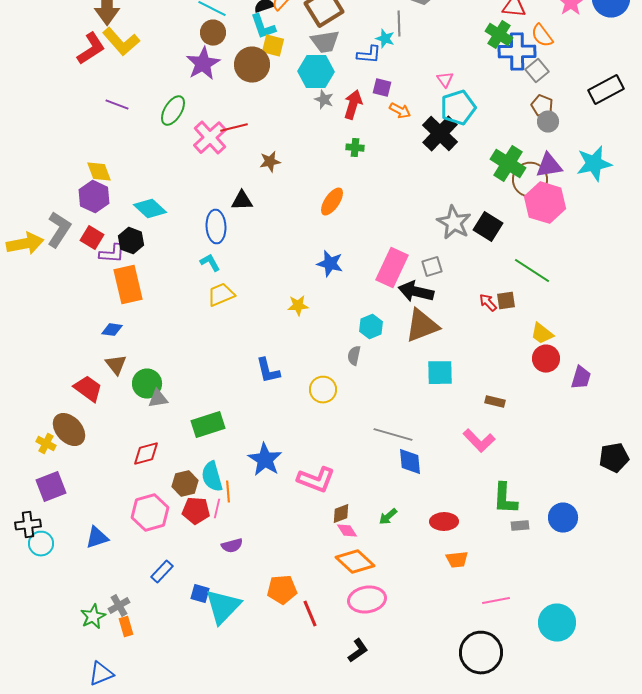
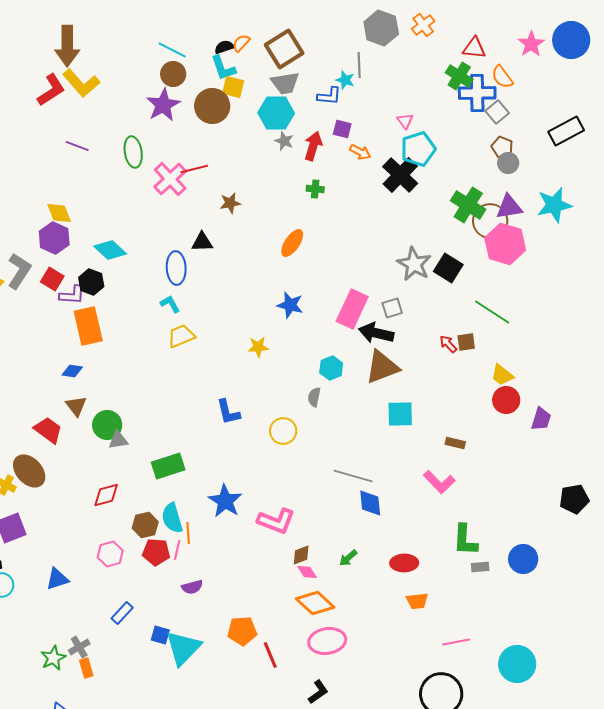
green ellipse: (173, 111) -> (133, 152), turned -40
pink hexagon: (150, 513) -> (110, 554), size x0.7

